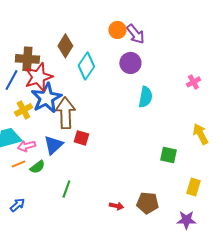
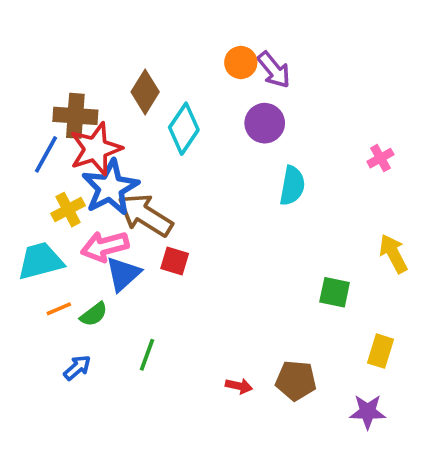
brown arrow: (65, 113) -> (145, 215), turned -56
pink arrow: (26, 146) -> (105, 246), moved, size x1.4
blue arrow: (17, 205) -> (77, 368), moved

